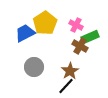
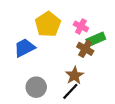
blue trapezoid: (25, 33) -> (24, 48), moved
gray circle: (34, 67) -> (36, 87), moved

